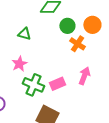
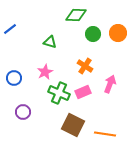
orange cross: (77, 44) -> (85, 66), moved

